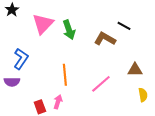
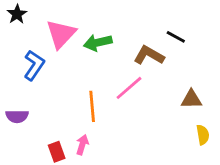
green arrow: (69, 30) -> (98, 43), turned 96
blue L-shape: (21, 59) -> (34, 65), moved
pink line: (101, 84) -> (129, 88), moved

